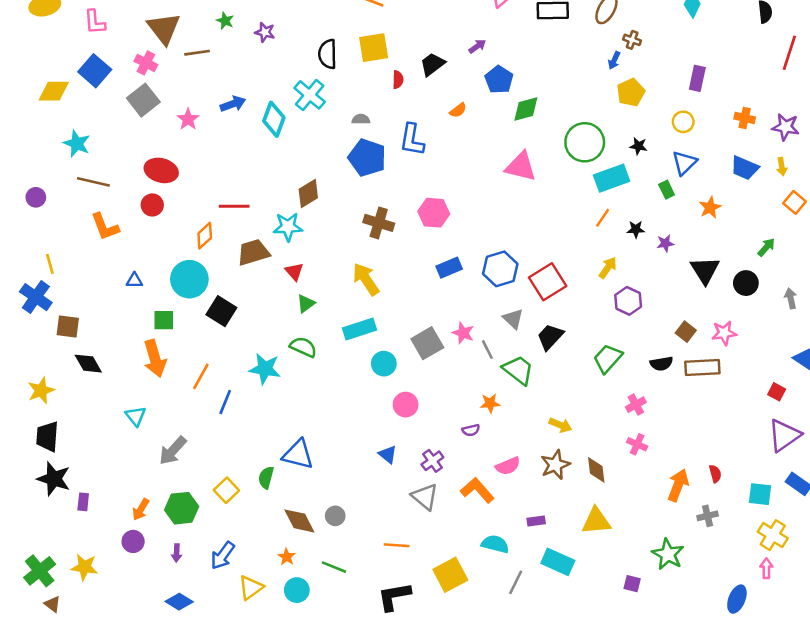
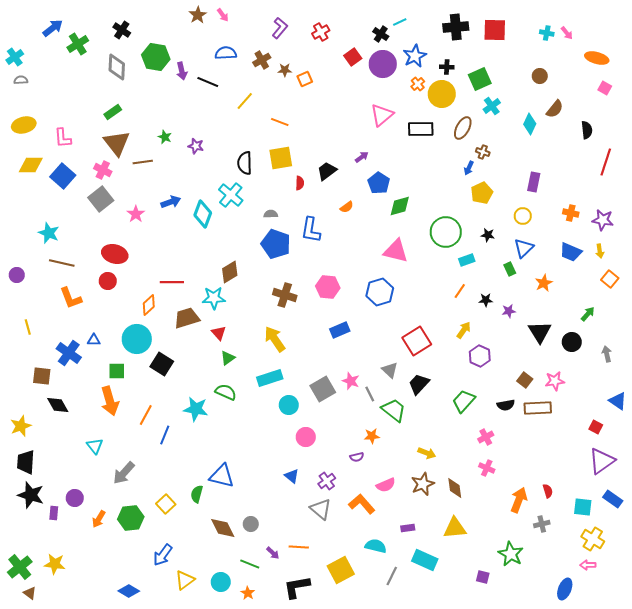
yellow diamond: (54, 91) -> (31, 165), moved
cyan rectangle: (612, 178) -> (467, 260), size x0.6
blue hexagon: (500, 269) -> (380, 292), moved
blue cross: (36, 297) -> (69, 353), moved
purple circle: (133, 541) -> (75, 498), moved
purple arrow: (177, 553) -> (273, 553), moved, turned -48
orange star: (287, 557) -> (248, 593), moved
pink arrow: (766, 568) -> (588, 565), turned -91

